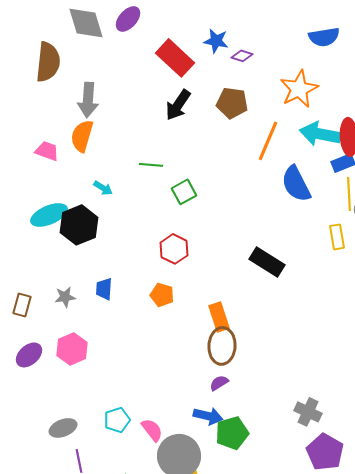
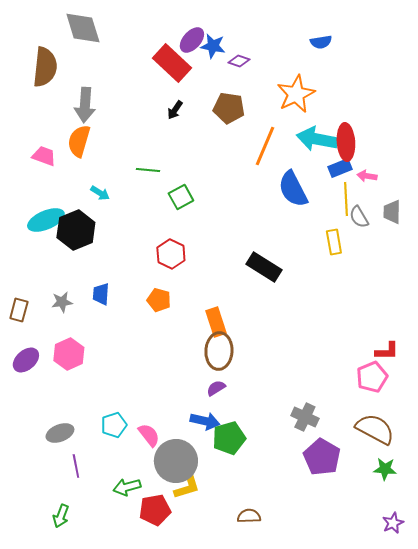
purple ellipse: (128, 19) -> (192, 40), moved
blue semicircle: (324, 37) -> (321, 42), size x0.7
black arrow: (178, 105) -> (175, 110), size x0.6

